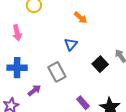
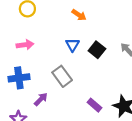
pink arrow: (17, 33) -> (25, 45), moved, turned -77
black square: (100, 64) -> (97, 50), moved

